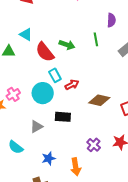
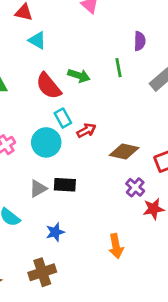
cyan triangle: (26, 35) -> (37, 40), moved
black rectangle: (63, 117) -> (65, 185), moved
purple cross: (94, 145) -> (135, 187), moved
orange arrow: (76, 167) -> (116, 246), moved

